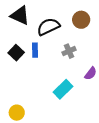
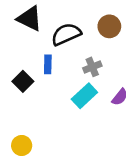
black square: (16, 53) -> (23, 81), moved
cyan rectangle: (63, 89) -> (84, 96), moved

